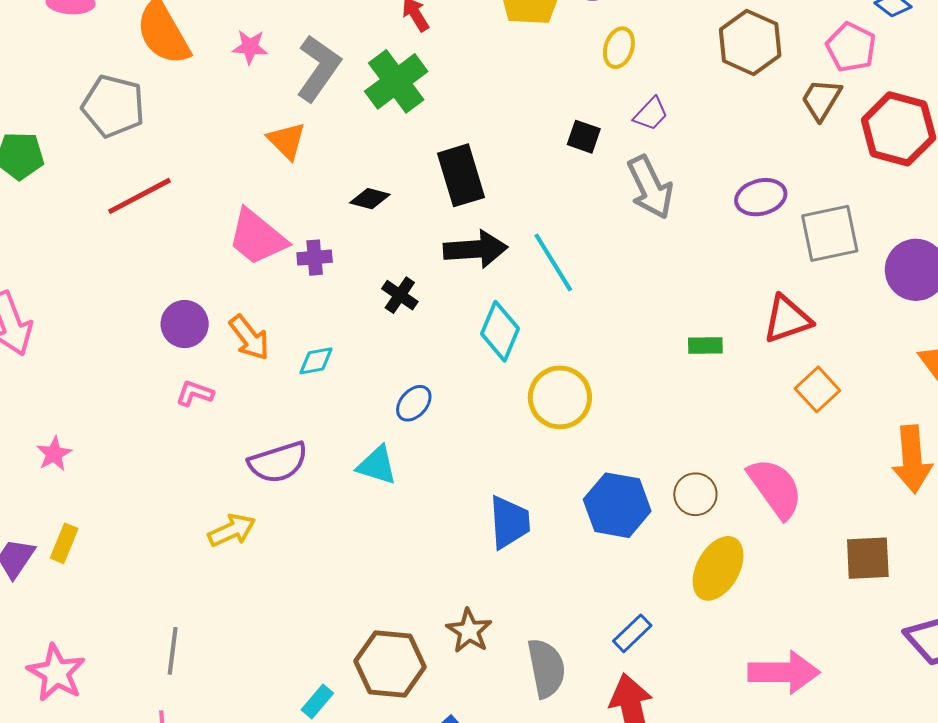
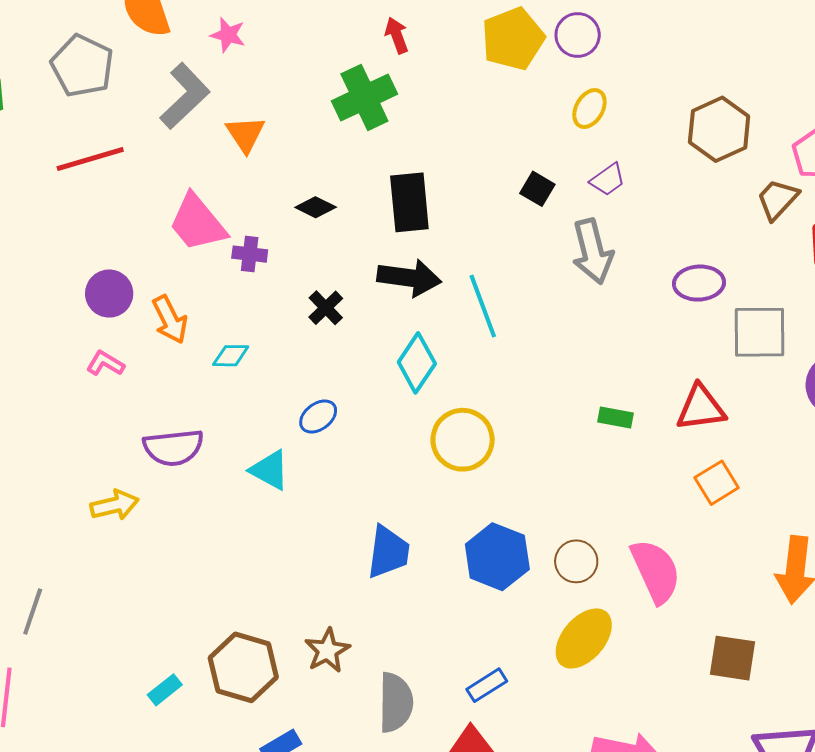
gray L-shape: (318, 68) -> (185, 96), moved

